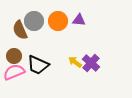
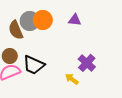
orange circle: (58, 21) -> (43, 20), moved
yellow arrow: (75, 62) -> (72, 79), moved

